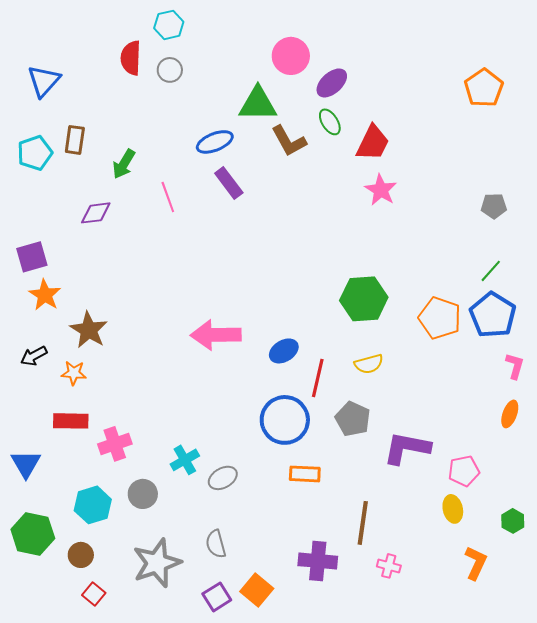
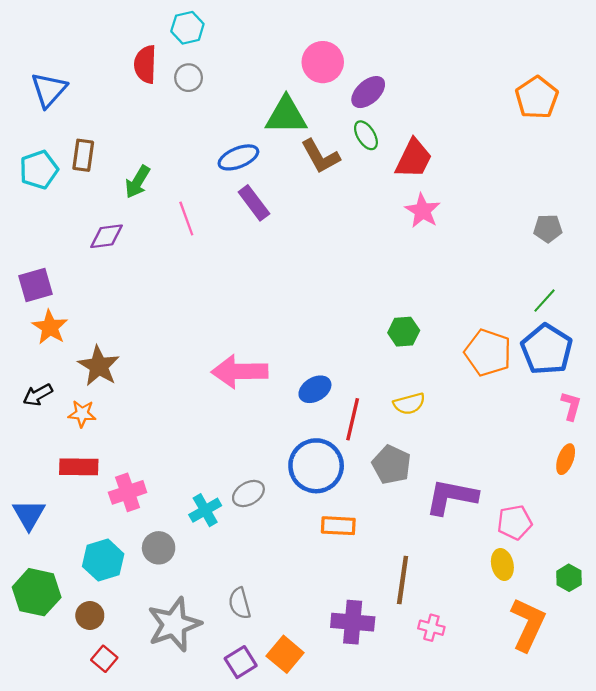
green hexagon: (364, 299) -> (404, 332), size x0.6
gray ellipse: (223, 478) -> (248, 494), moved
orange L-shape: (476, 563) -> (528, 624), size x1.4

